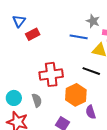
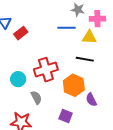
cyan circle: (14, 98) -> (18, 79), moved

